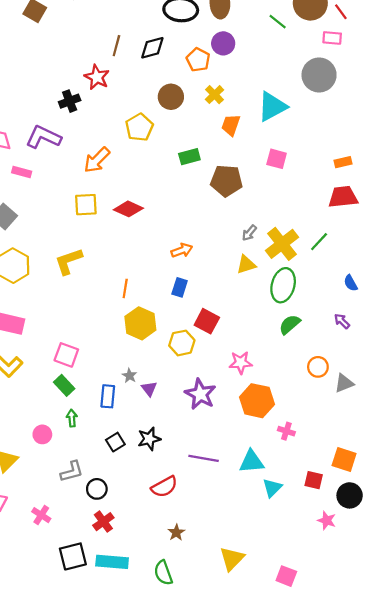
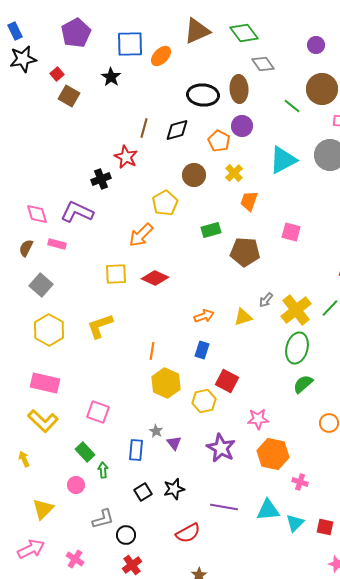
cyan triangle: (272, 107) -> (283, 160), moved
orange arrow: (97, 160) -> (141, 235), moved
yellow triangle: (246, 265) -> (243, 317), moved
green rectangle: (64, 385) -> (85, 452), moved
cyan triangle: (272, 488) -> (295, 523), moved

